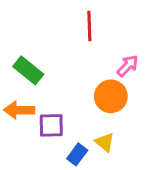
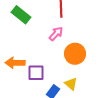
pink arrow: (128, 66) -> (56, 34), moved
green rectangle: (28, 70) -> (21, 15), moved

